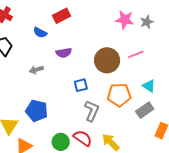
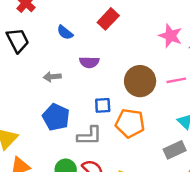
red rectangle: (62, 16) -> (108, 19), moved, turned -30
orange pentagon: (119, 95) -> (130, 123), moved
blue pentagon: (37, 111) -> (56, 117), moved
gray L-shape: (92, 111) -> (89, 136), moved, turned 55

